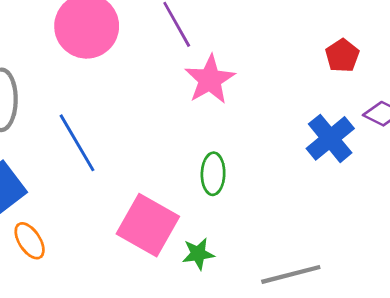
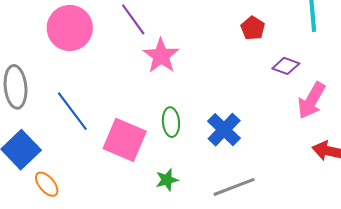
blue cross: (330, 138) -> (224, 130), moved
pink square: (148, 225) -> (125, 140), moved

